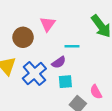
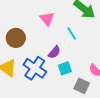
pink triangle: (48, 24) -> (47, 19), moved
cyan line: (72, 46) -> (72, 34), moved, turned 72

